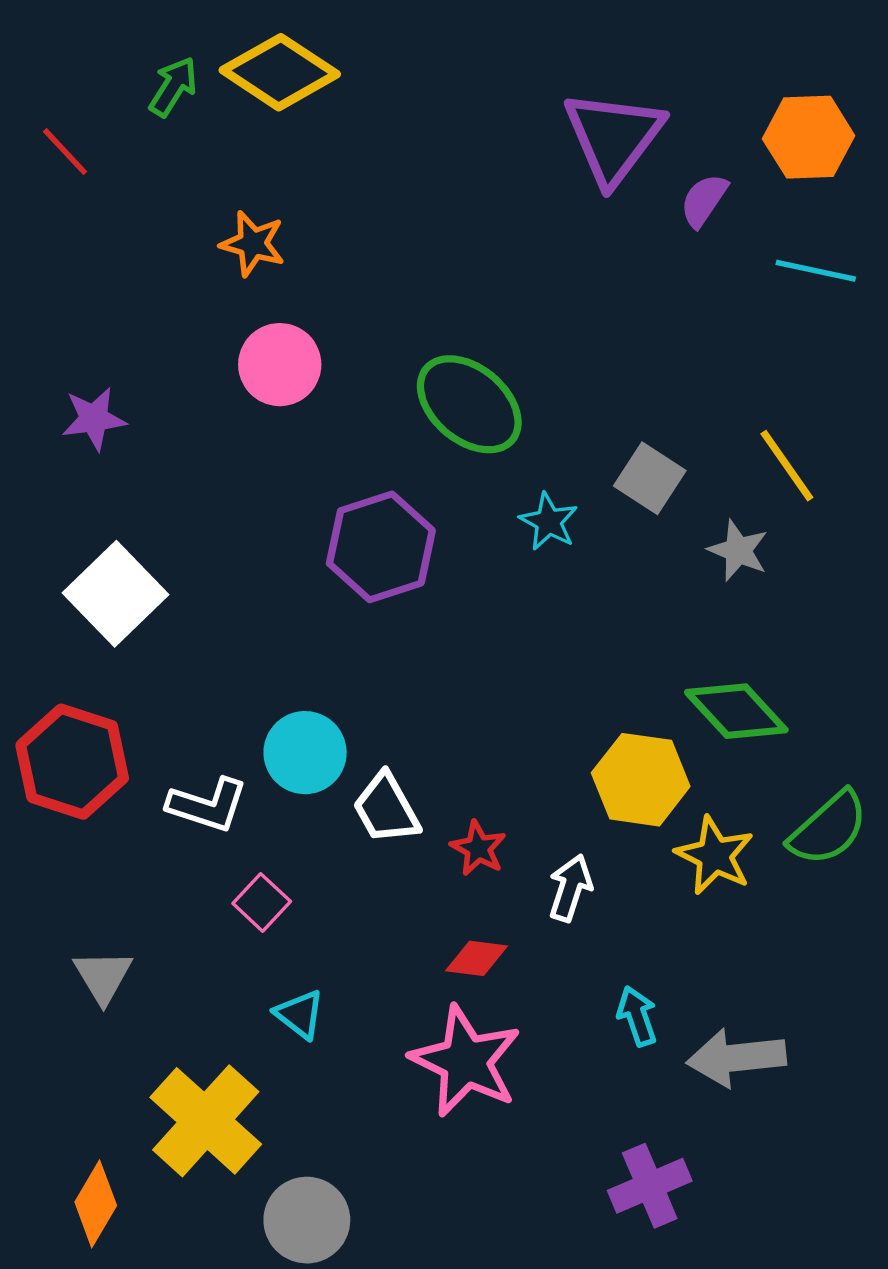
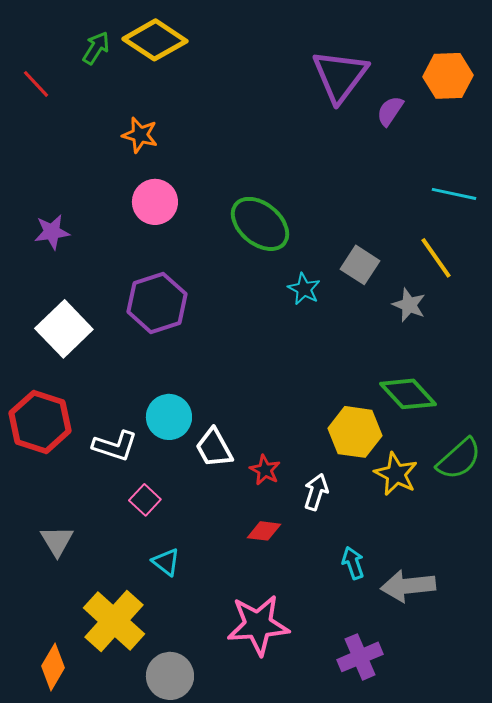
cyan line: (816, 271) -> (454, 194), moved
purple hexagon: (381, 547) -> (157, 303), moved
pink star: (466, 1061) -> (258, 625), moved, turned -30

